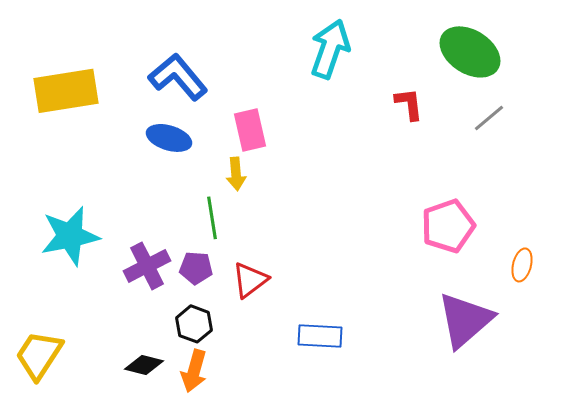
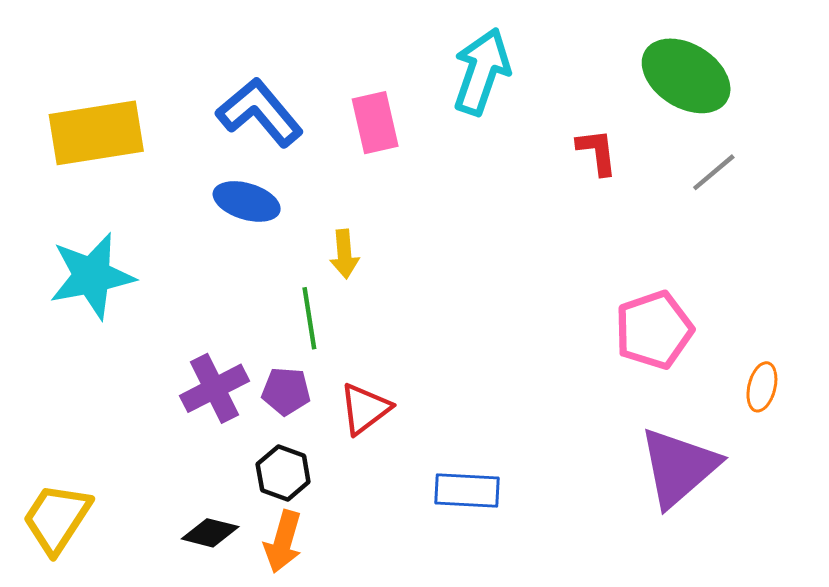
pink rectangle: (250, 130) -> (375, 123), moved
cyan star: (70, 236) -> (92, 276), moved

